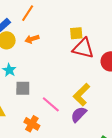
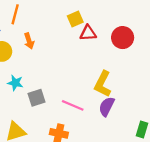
orange arrow: (32, 39) -> (29, 41), turned -72
red triangle: (83, 48) -> (88, 33), size x0.7

